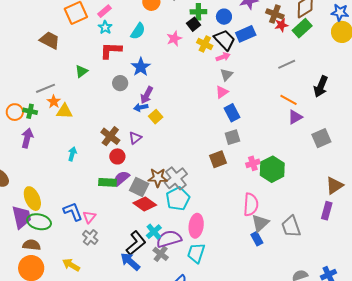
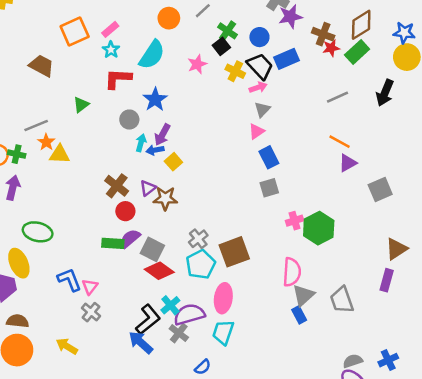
green cross: (198, 12) -> (228, 31), turned 35
cyan semicircle: (138, 31) -> (152, 55), size x1.4
black arrow: (321, 86) -> (385, 93), moved
cyan arrow: (72, 154) -> (141, 143), moved
brown square: (218, 159) -> (234, 252), moved, size x1.4
brown star: (158, 178) -> (165, 198), moved
gray cross: (176, 178) -> (198, 239), size x0.7
green ellipse: (39, 222) -> (38, 232), moved

